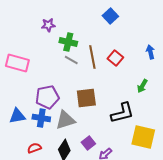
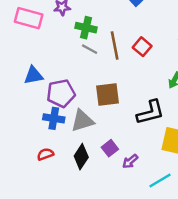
pink rectangle: (17, 63) -> (29, 18), moved
blue triangle: (17, 116) -> (33, 75), moved

